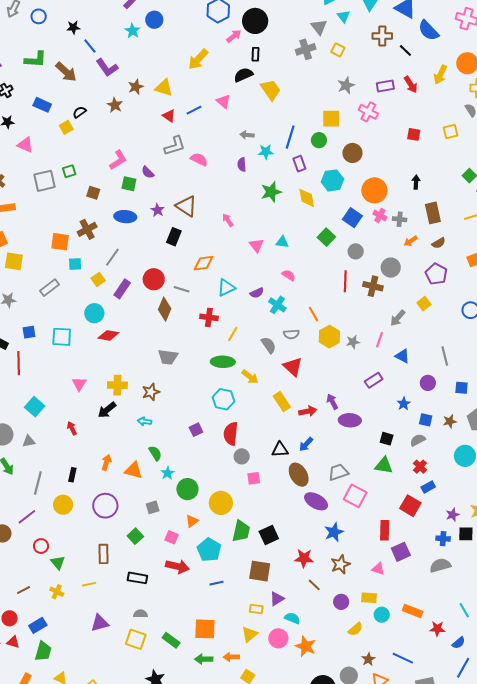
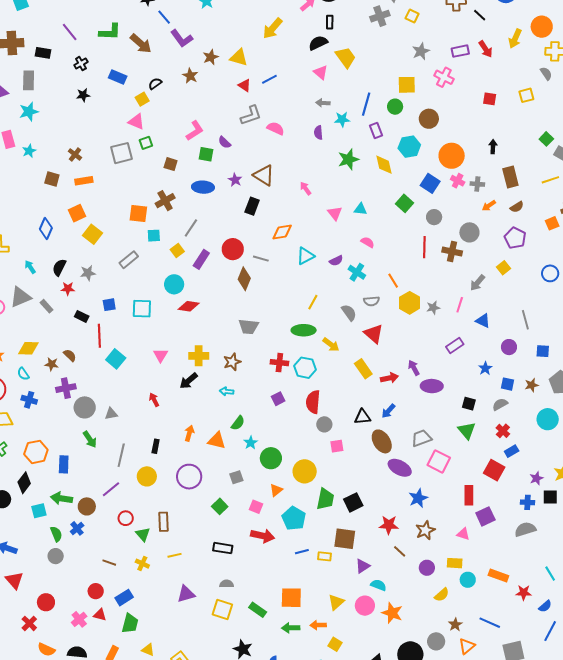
pink triangle: (223, 101) -> (321, 72), moved
pink triangle: (25, 145) -> (136, 122), moved
yellow square: (14, 261) -> (93, 234), turned 30
red cross: (209, 317) -> (279, 363), moved
cyan square: (35, 407) -> (116, 359), moved
green semicircle: (155, 453) -> (238, 423), turned 70
green triangle: (384, 466) -> (467, 431), turned 42
brown rectangle: (104, 554) -> (163, 522), moved
brown line: (24, 590) -> (109, 563), turned 48
yellow rectangle: (256, 609) -> (325, 556), moved

